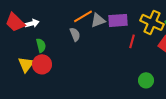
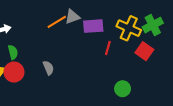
gray triangle: (98, 20) -> (72, 17), moved
gray semicircle: (75, 34) -> (48, 68), moved

